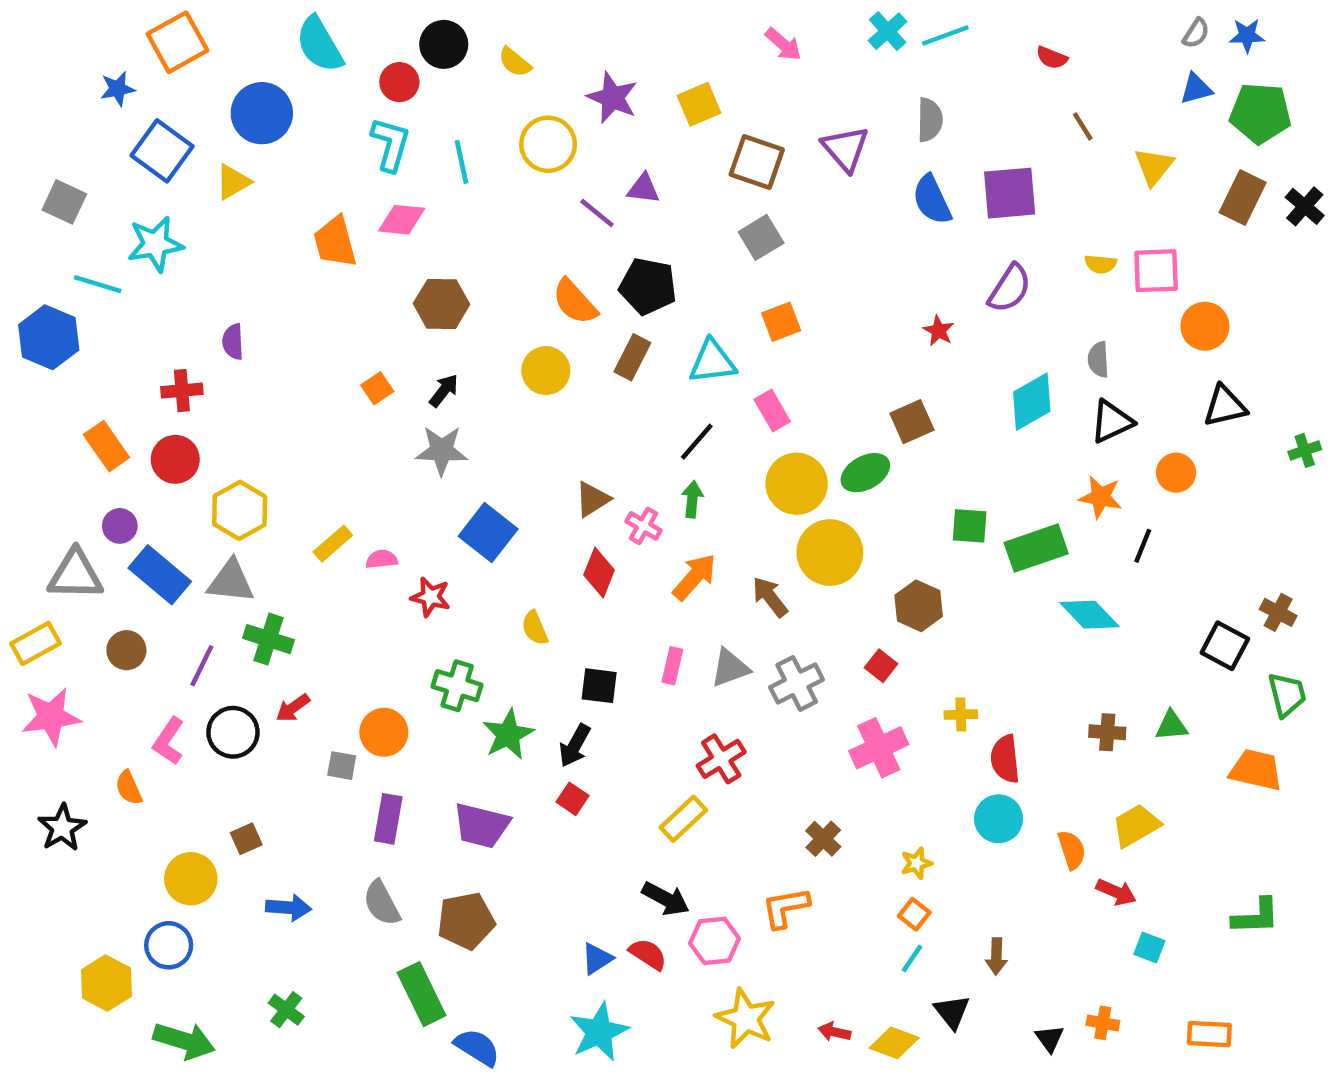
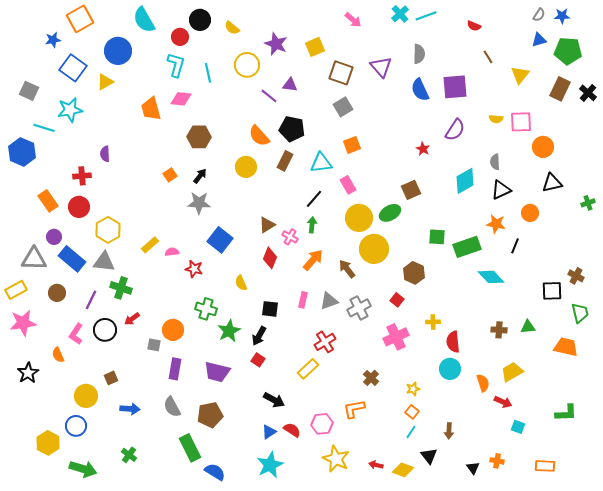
black square: (1225, 646) -> (552, 291), turned -30
black arrow: (666, 899) -> (274, 400), moved

